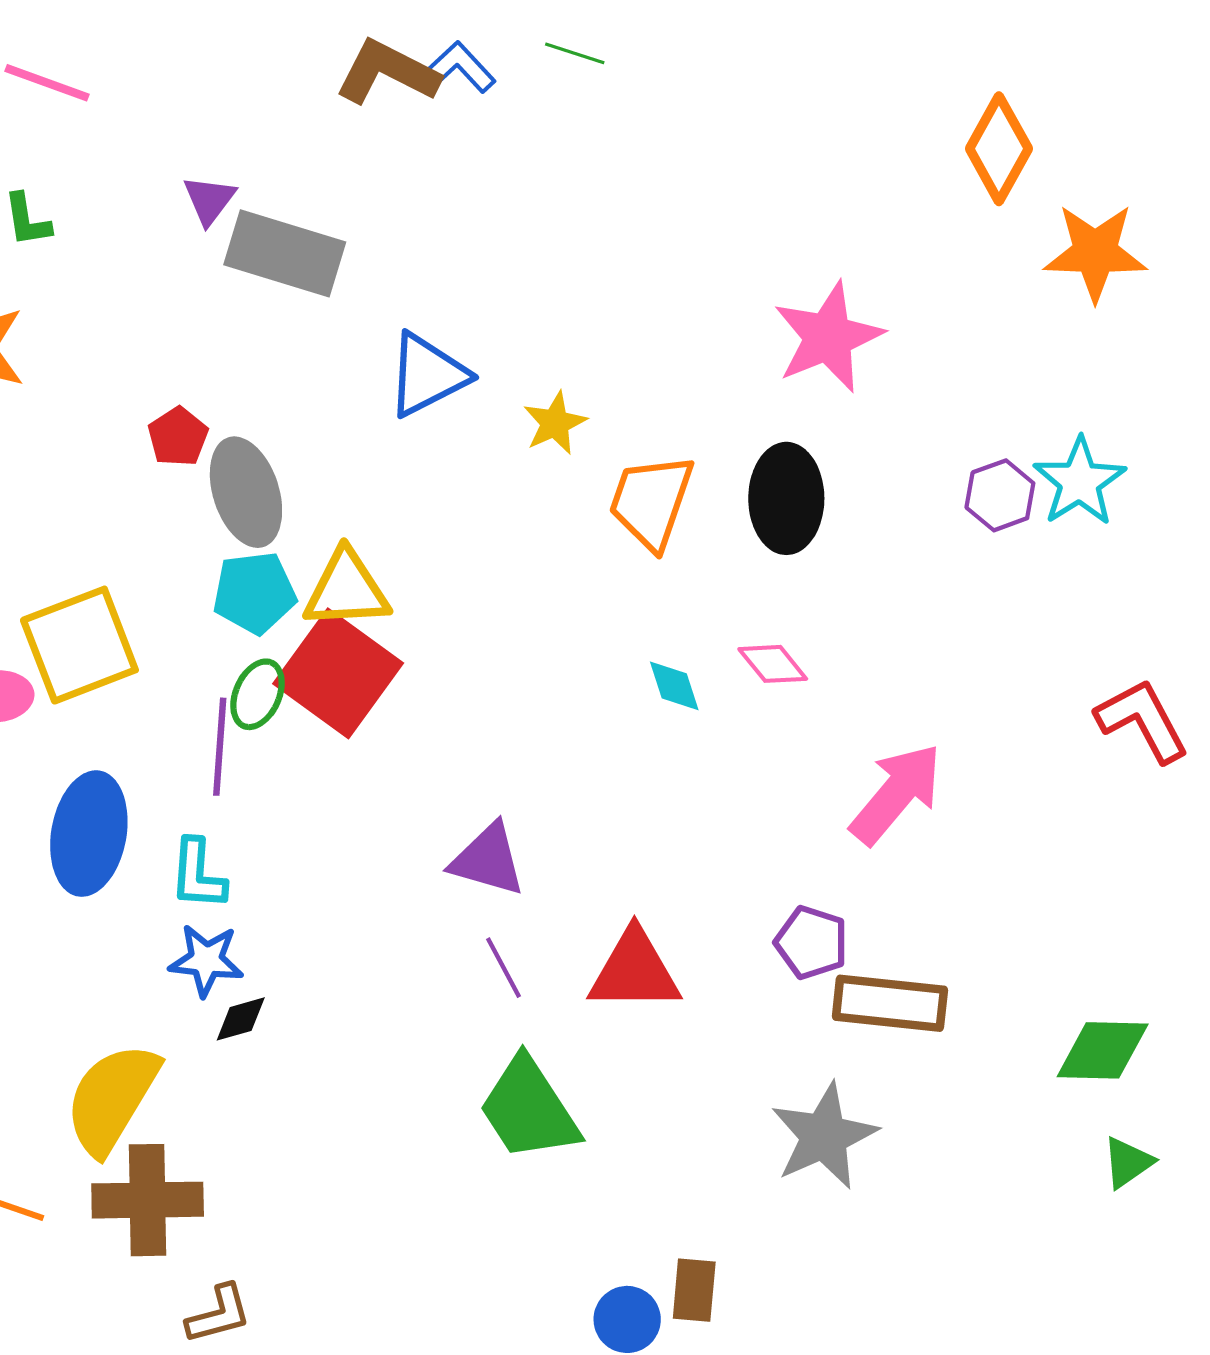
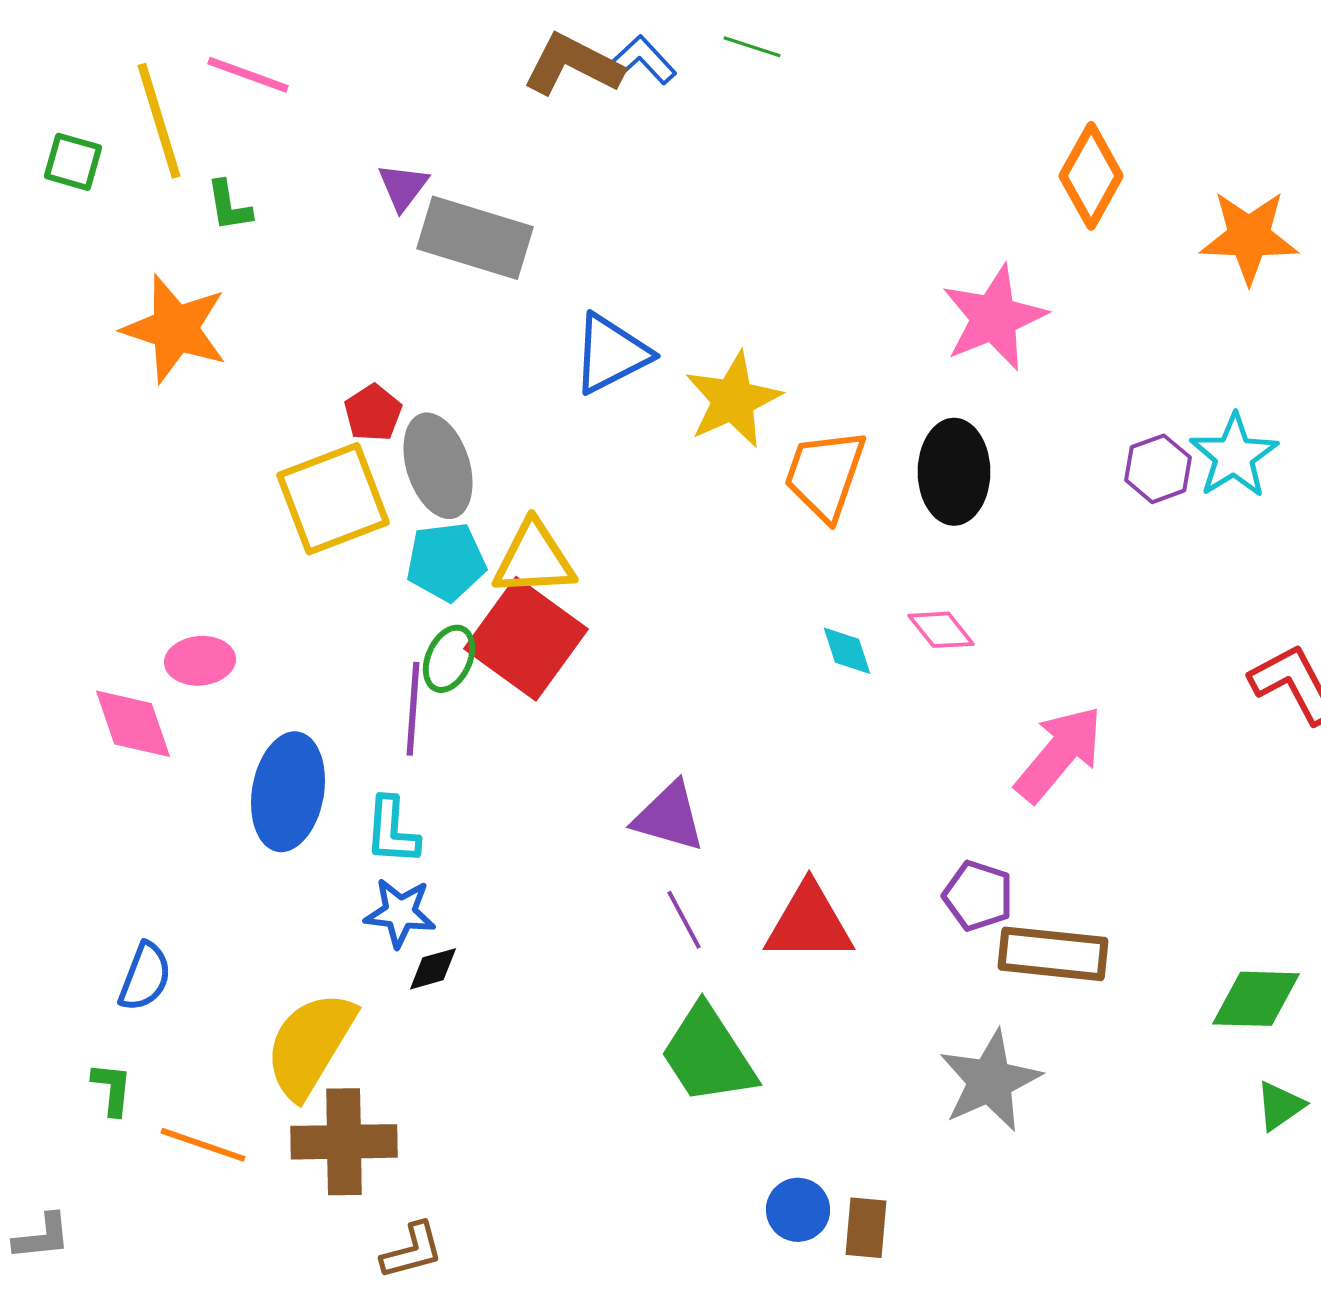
orange diamond: (999, 149) -> (1091, 176), moved
yellow star: (555, 423) -> (733, 400), size x1.6
yellow square: (79, 645) -> (333, 499), moved
blue circle: (627, 1319) -> (798, 1210), moved

